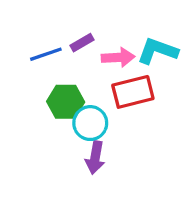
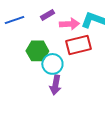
blue line: (46, 54) -> (14, 20), moved

